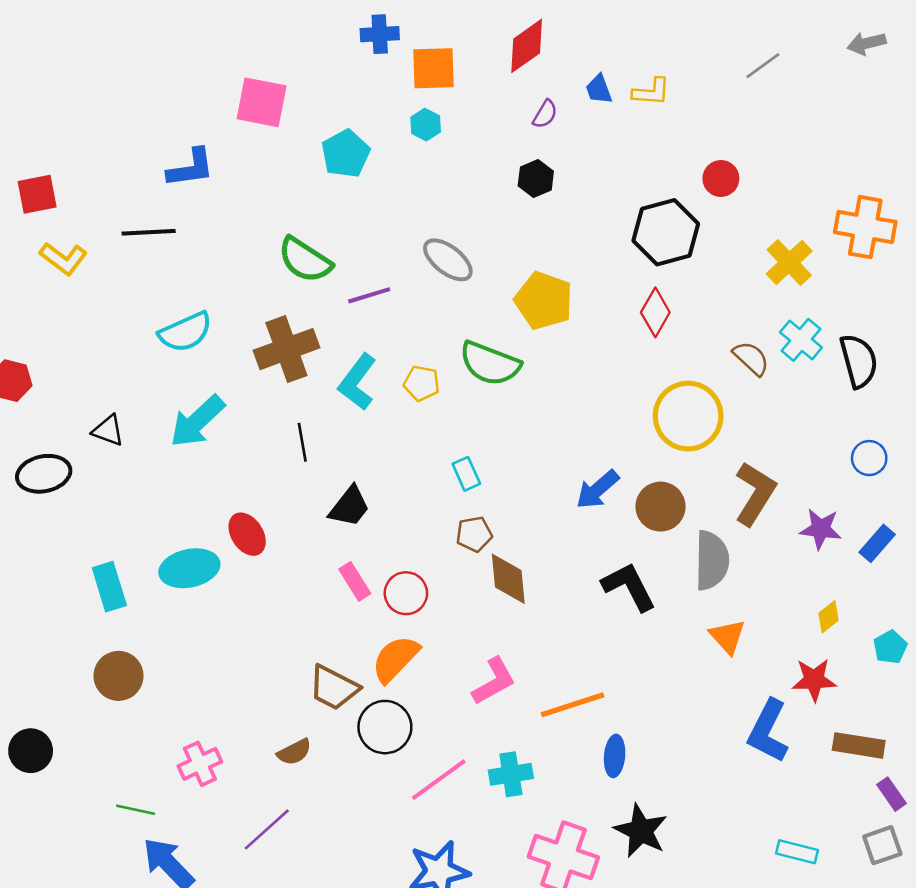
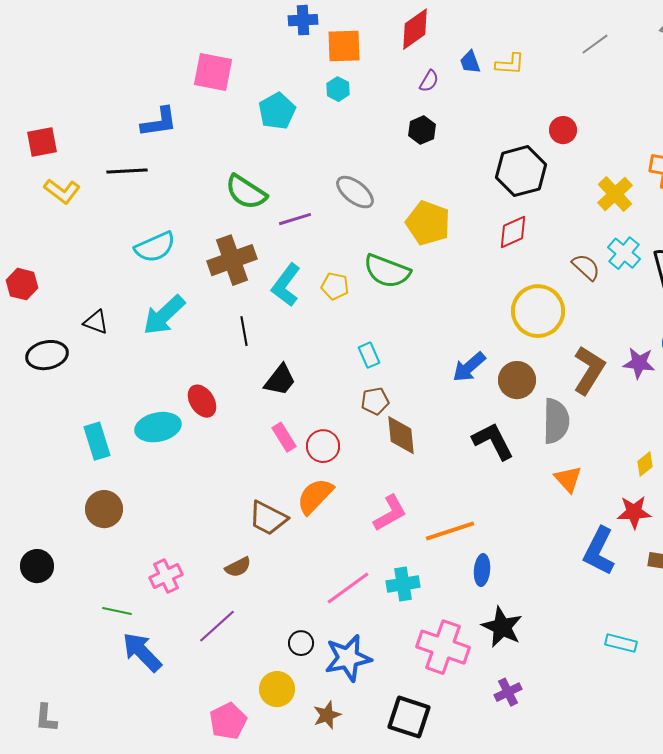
red diamond: (655, 312) -> (513, 232), turned 36
purple star: (821, 529) -> (639, 363), moved
black circle: (385, 727) -> (301, 643), moved, size x0.6

